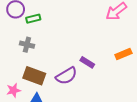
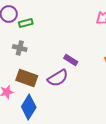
purple rectangle: (87, 62) -> (71, 60), moved

